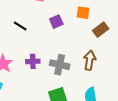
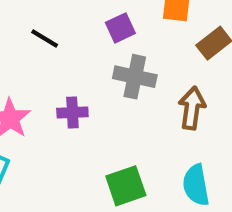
gray cross: (60, 65) -> (135, 77), moved

